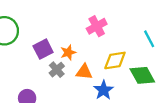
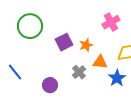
gray cross: (57, 70) -> (79, 72), moved

